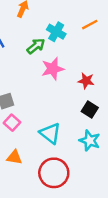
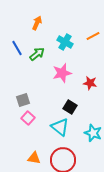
green arrow: (36, 46) -> (37, 54), moved
black square: (90, 109) -> (70, 107), moved
orange triangle: (14, 157) -> (34, 158), moved

